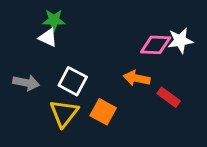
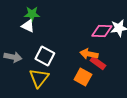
red rectangle: (169, 97) -> (98, 63), moved
orange square: (103, 112) -> (83, 77), moved

